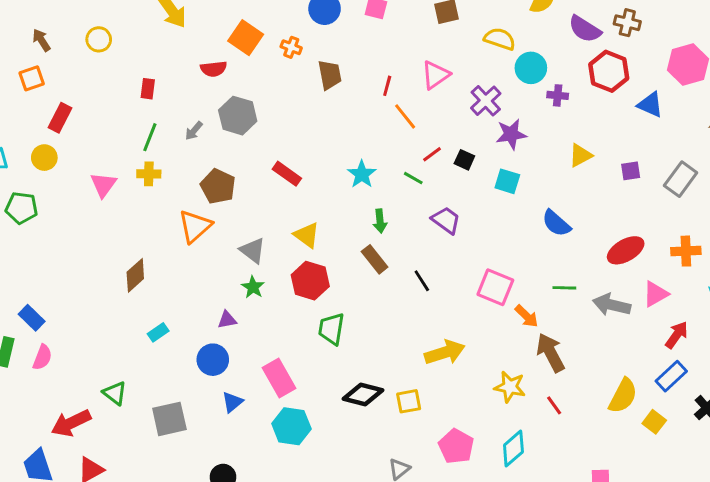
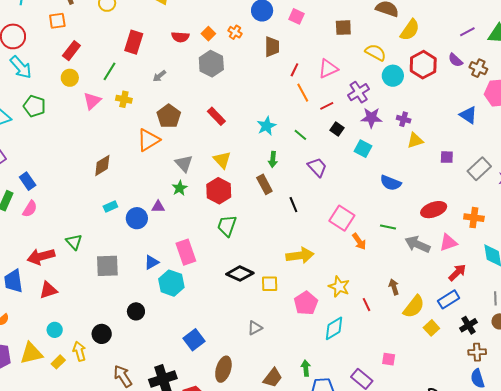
brown cross: (627, 23) -> (478, 68), moved
purple semicircle: (585, 29) -> (455, 60), moved, size x0.7
orange square: (246, 38) -> (208, 34), moved, size x0.6
red hexagon: (609, 71) -> (423, 65), moved
brown trapezoid: (330, 75) -> (272, 47), moved
red rectangle: (148, 89) -> (134, 42), size x1.6
purple cross: (558, 95) -> (404, 119), moved
gray hexagon: (238, 116) -> (211, 64), moved
green line: (150, 137) -> (109, 71), moved
red line: (432, 154) -> (327, 106), moved
yellow circle: (44, 158) -> (70, 78), moved
blue semicircle: (556, 223) -> (391, 183), turned -30
brown arrow: (551, 353) -> (394, 287), moved, size x0.6
blue circle: (213, 360) -> (137, 218), moved
cyan hexagon: (291, 426) -> (171, 283), moved
pink pentagon: (456, 446) -> (306, 303), moved

